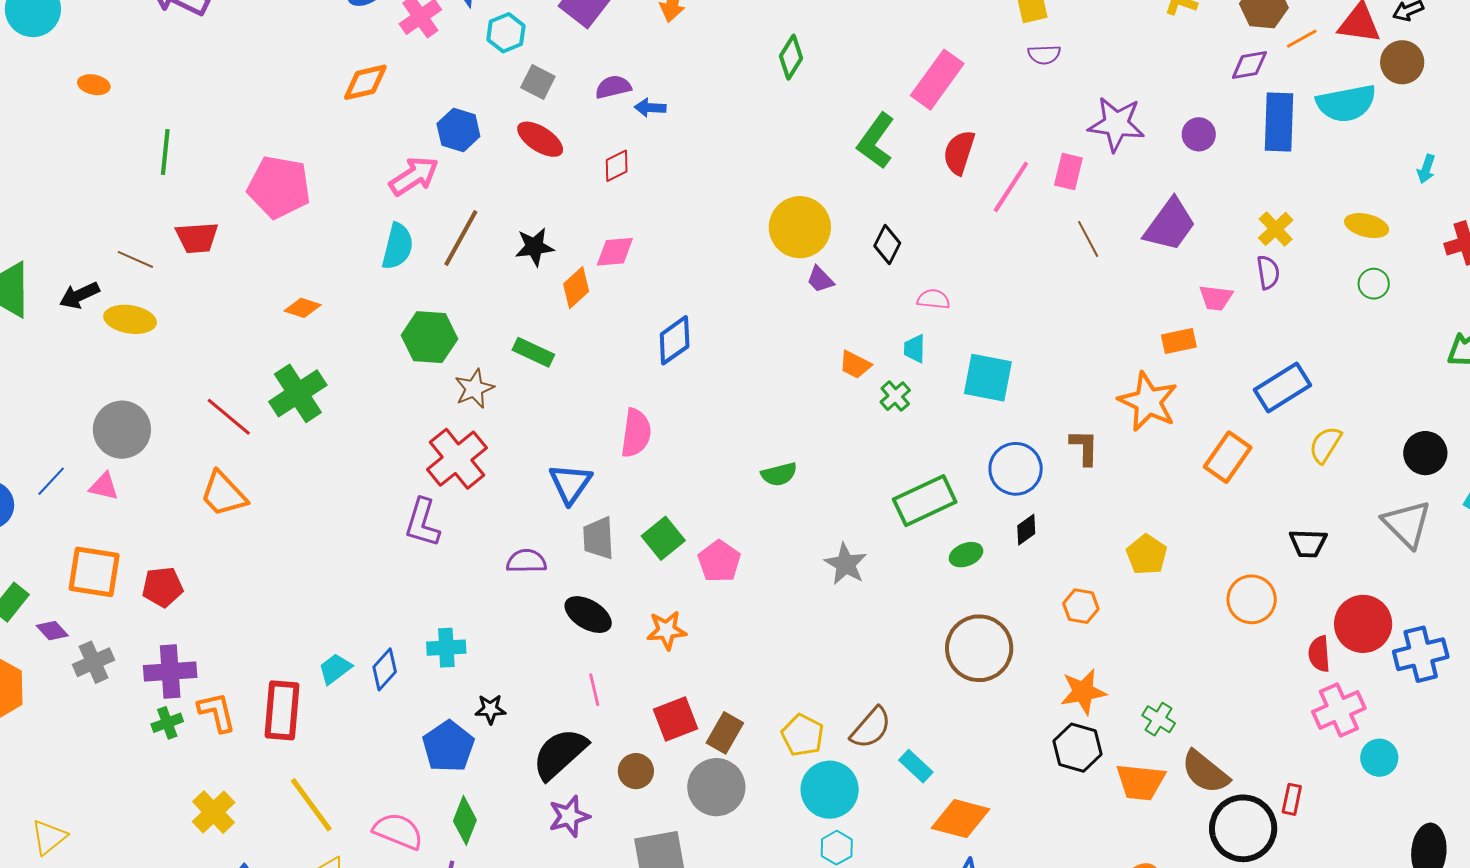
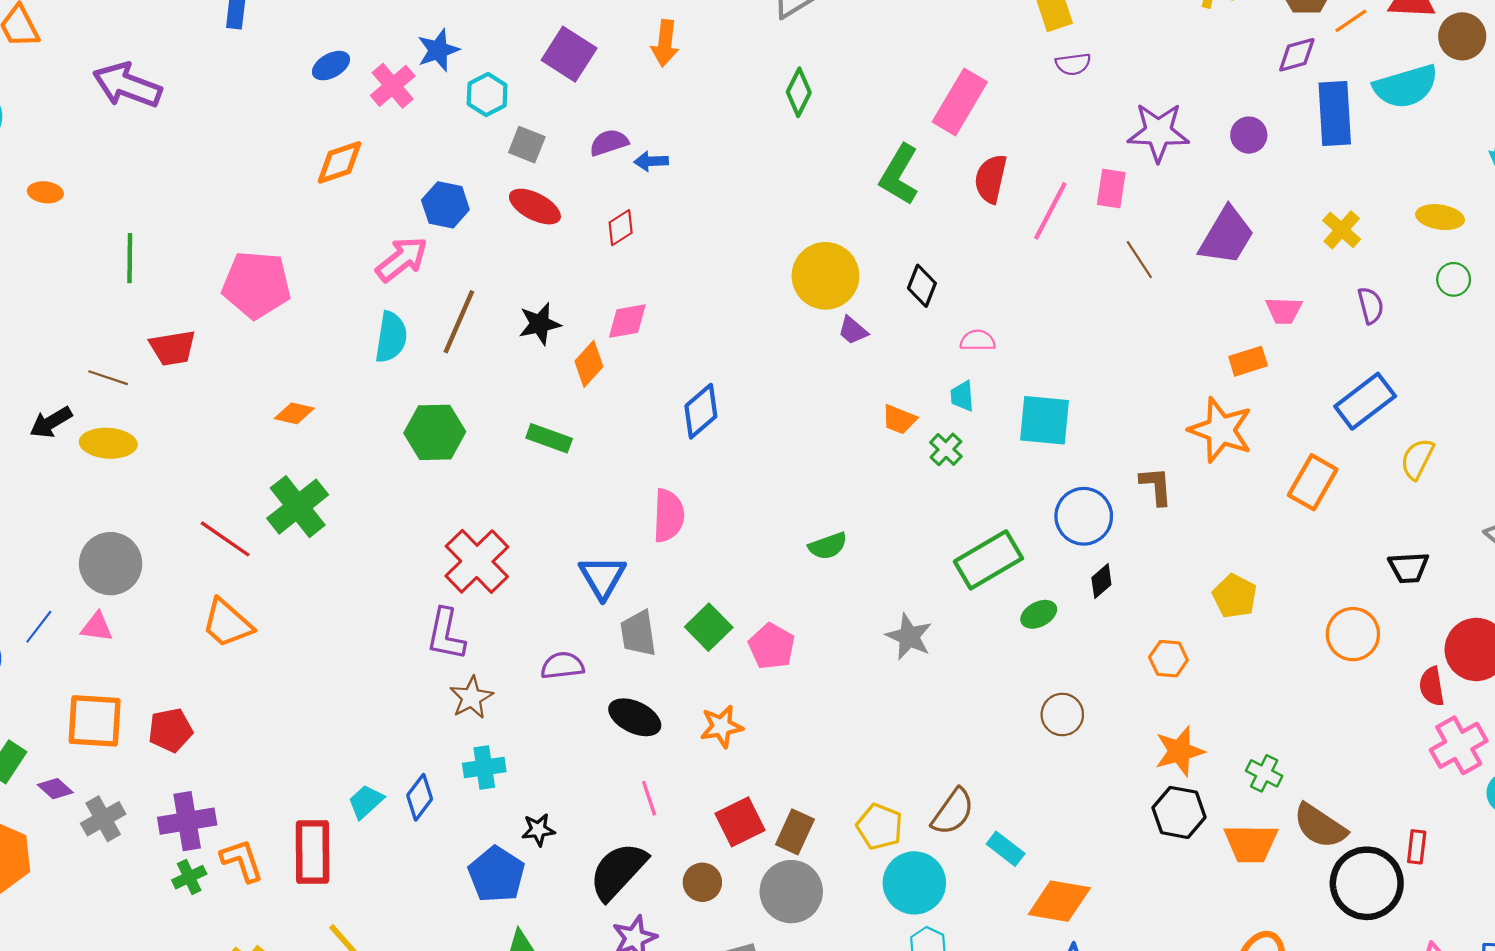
purple semicircle: (1268, 272) -> (1371, 305), moved
brown star: (474, 389) -> (471, 698), moved
brown circle: (979, 648) -> (1062, 715), size x0.6

